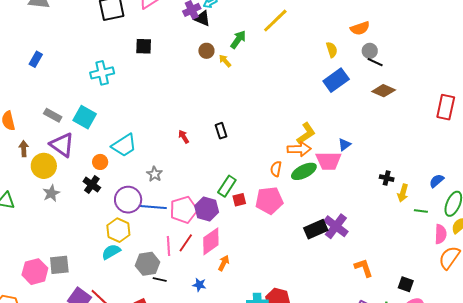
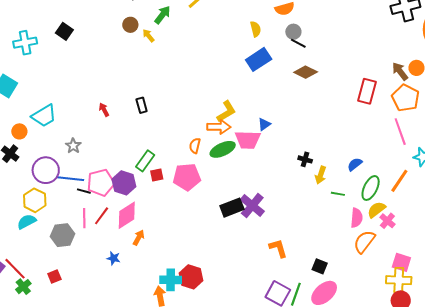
black square: (144, 46) -> (64, 31), moved, turned 30
black line: (160, 279) -> (84, 191), moved

